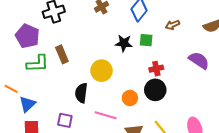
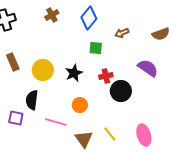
black star: (124, 43) -> (74, 73), moved, turned -30
yellow circle: (101, 71) -> (43, 70), moved
black circle: (155, 90) -> (121, 91), moved
purple square: (65, 120) -> (16, 118), moved

